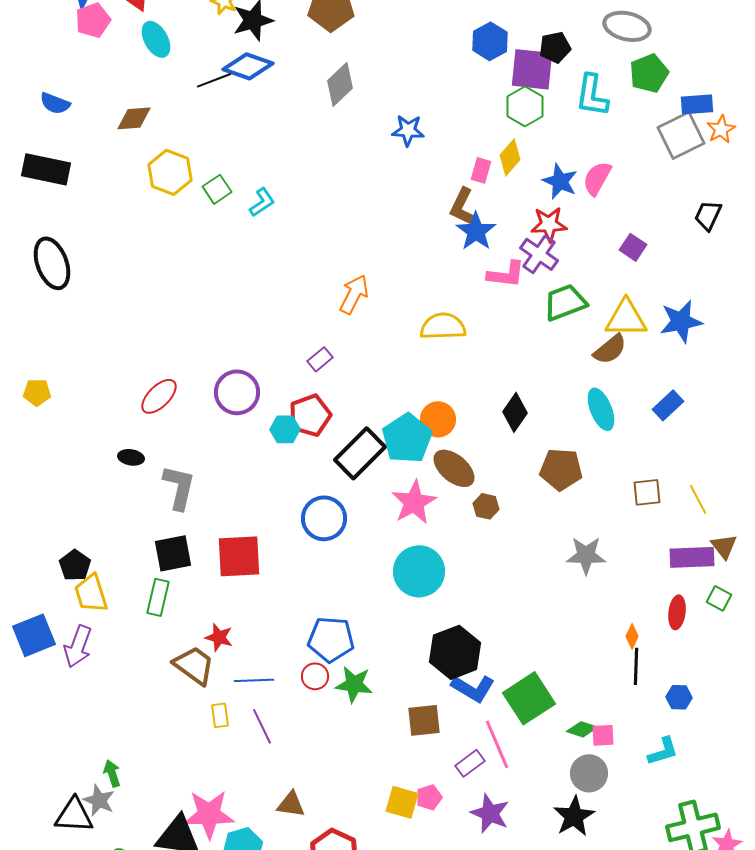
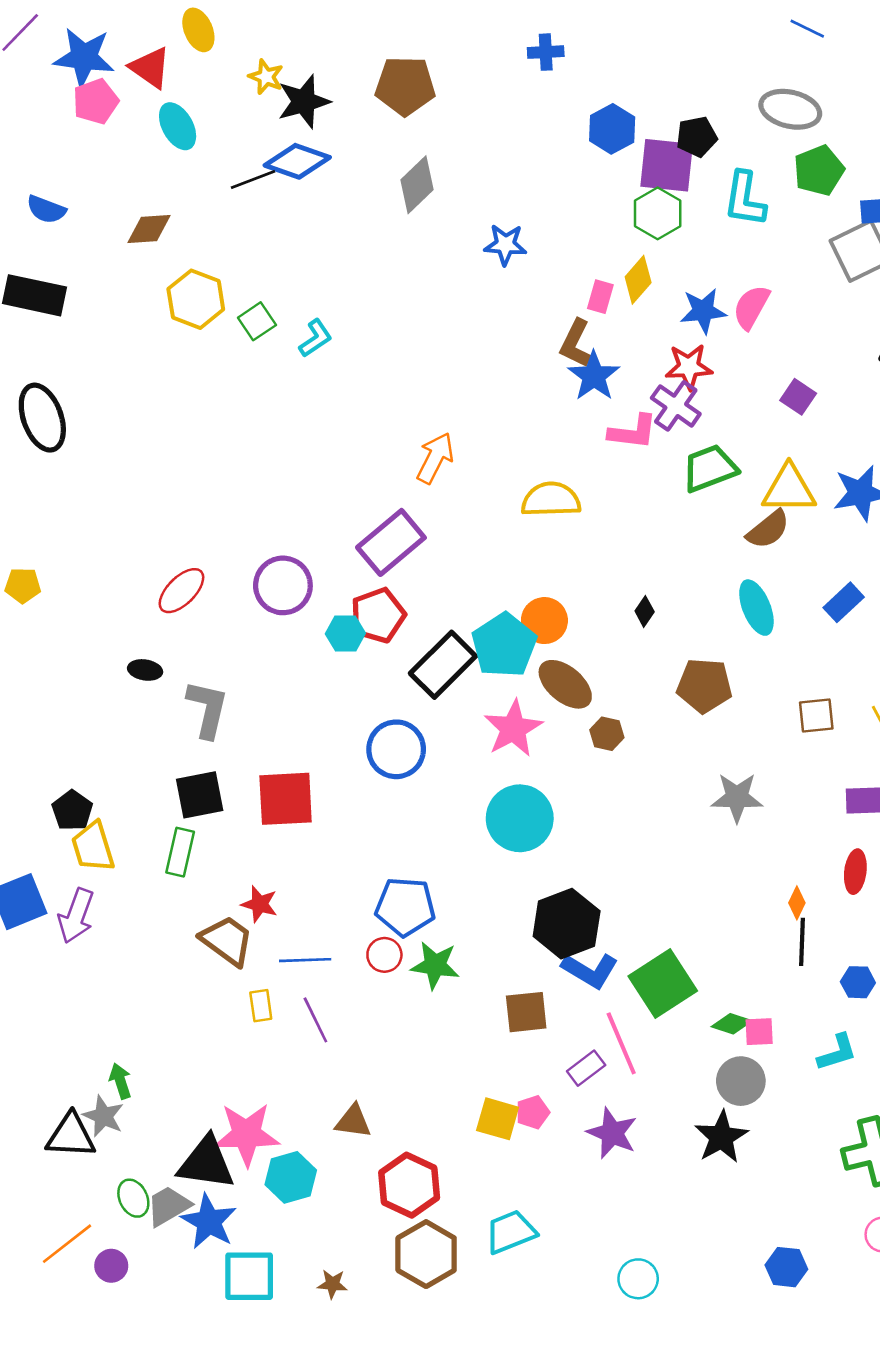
blue star: (560, 181) -> (703, 311), turned -30
purple rectangle: (320, 359) -> (391, 542), size x2.0
black diamond: (515, 412) -> (645, 611), size x0.6

